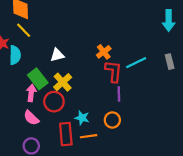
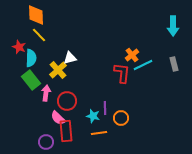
orange cross: (104, 52) -> (132, 55), moved
green rectangle: (38, 79) -> (31, 80), moved
yellow cross: (63, 82) -> (58, 70), moved
purple line: (119, 94) -> (105, 108), moved
pink semicircle: (31, 118) -> (58, 118), moved
red rectangle: (66, 134) -> (66, 131), moved

